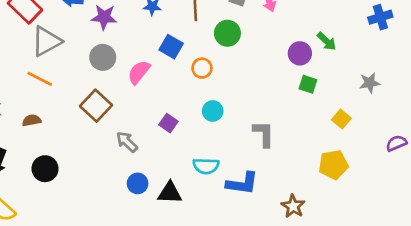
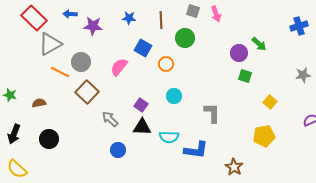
gray circle: (103, 57) -> (81, 62), moved
orange line: (40, 79) -> (60, 72), moved
gray star: (370, 83) -> (303, 75), moved
black triangle: (170, 193) -> (142, 127), moved

